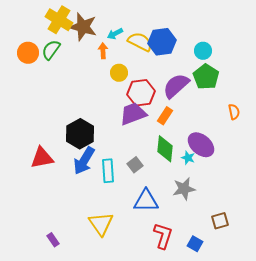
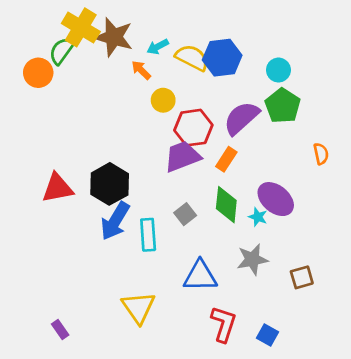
green semicircle: (51, 50) -> (62, 51), moved
orange arrow: (103, 51) -> (141, 70), turned -42
red triangle: (42, 158) -> (57, 188), moved
gray square: (135, 165) -> (185, 214), moved
brown square: (220, 221) -> (302, 277), moved
purple rectangle: (53, 240) -> (60, 329), moved

